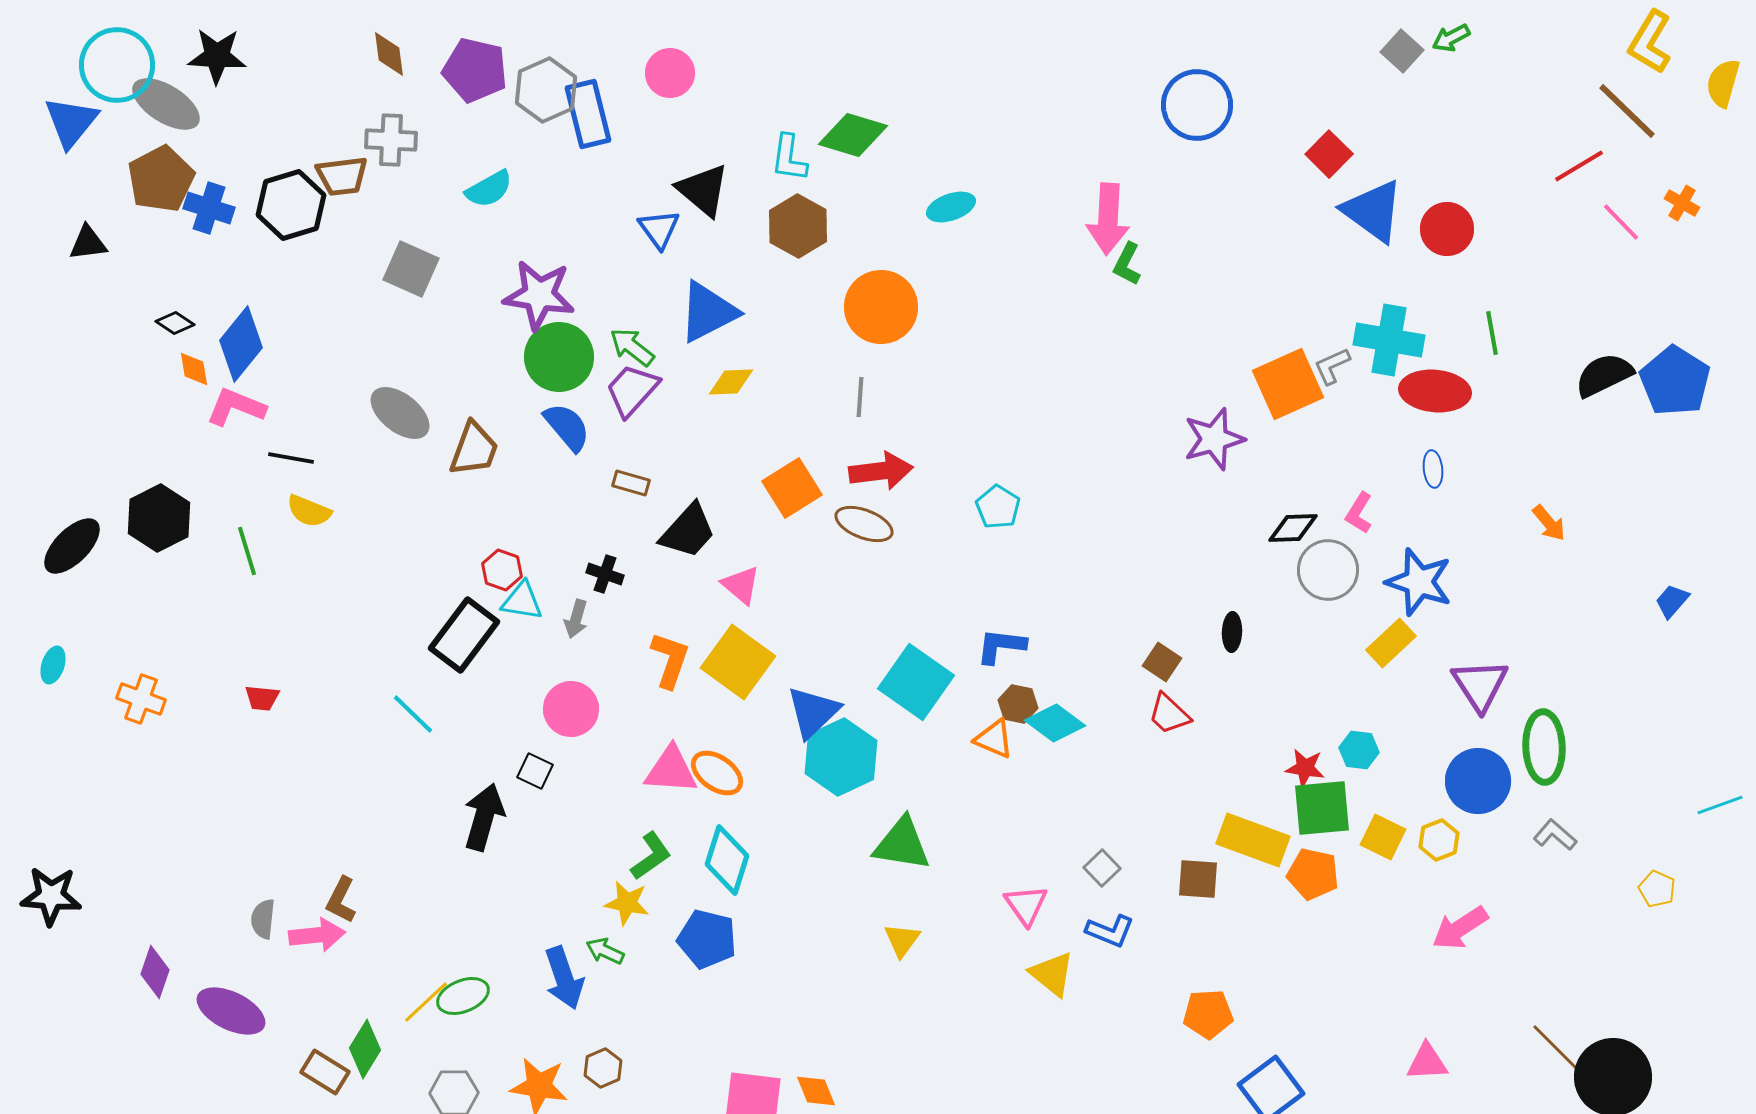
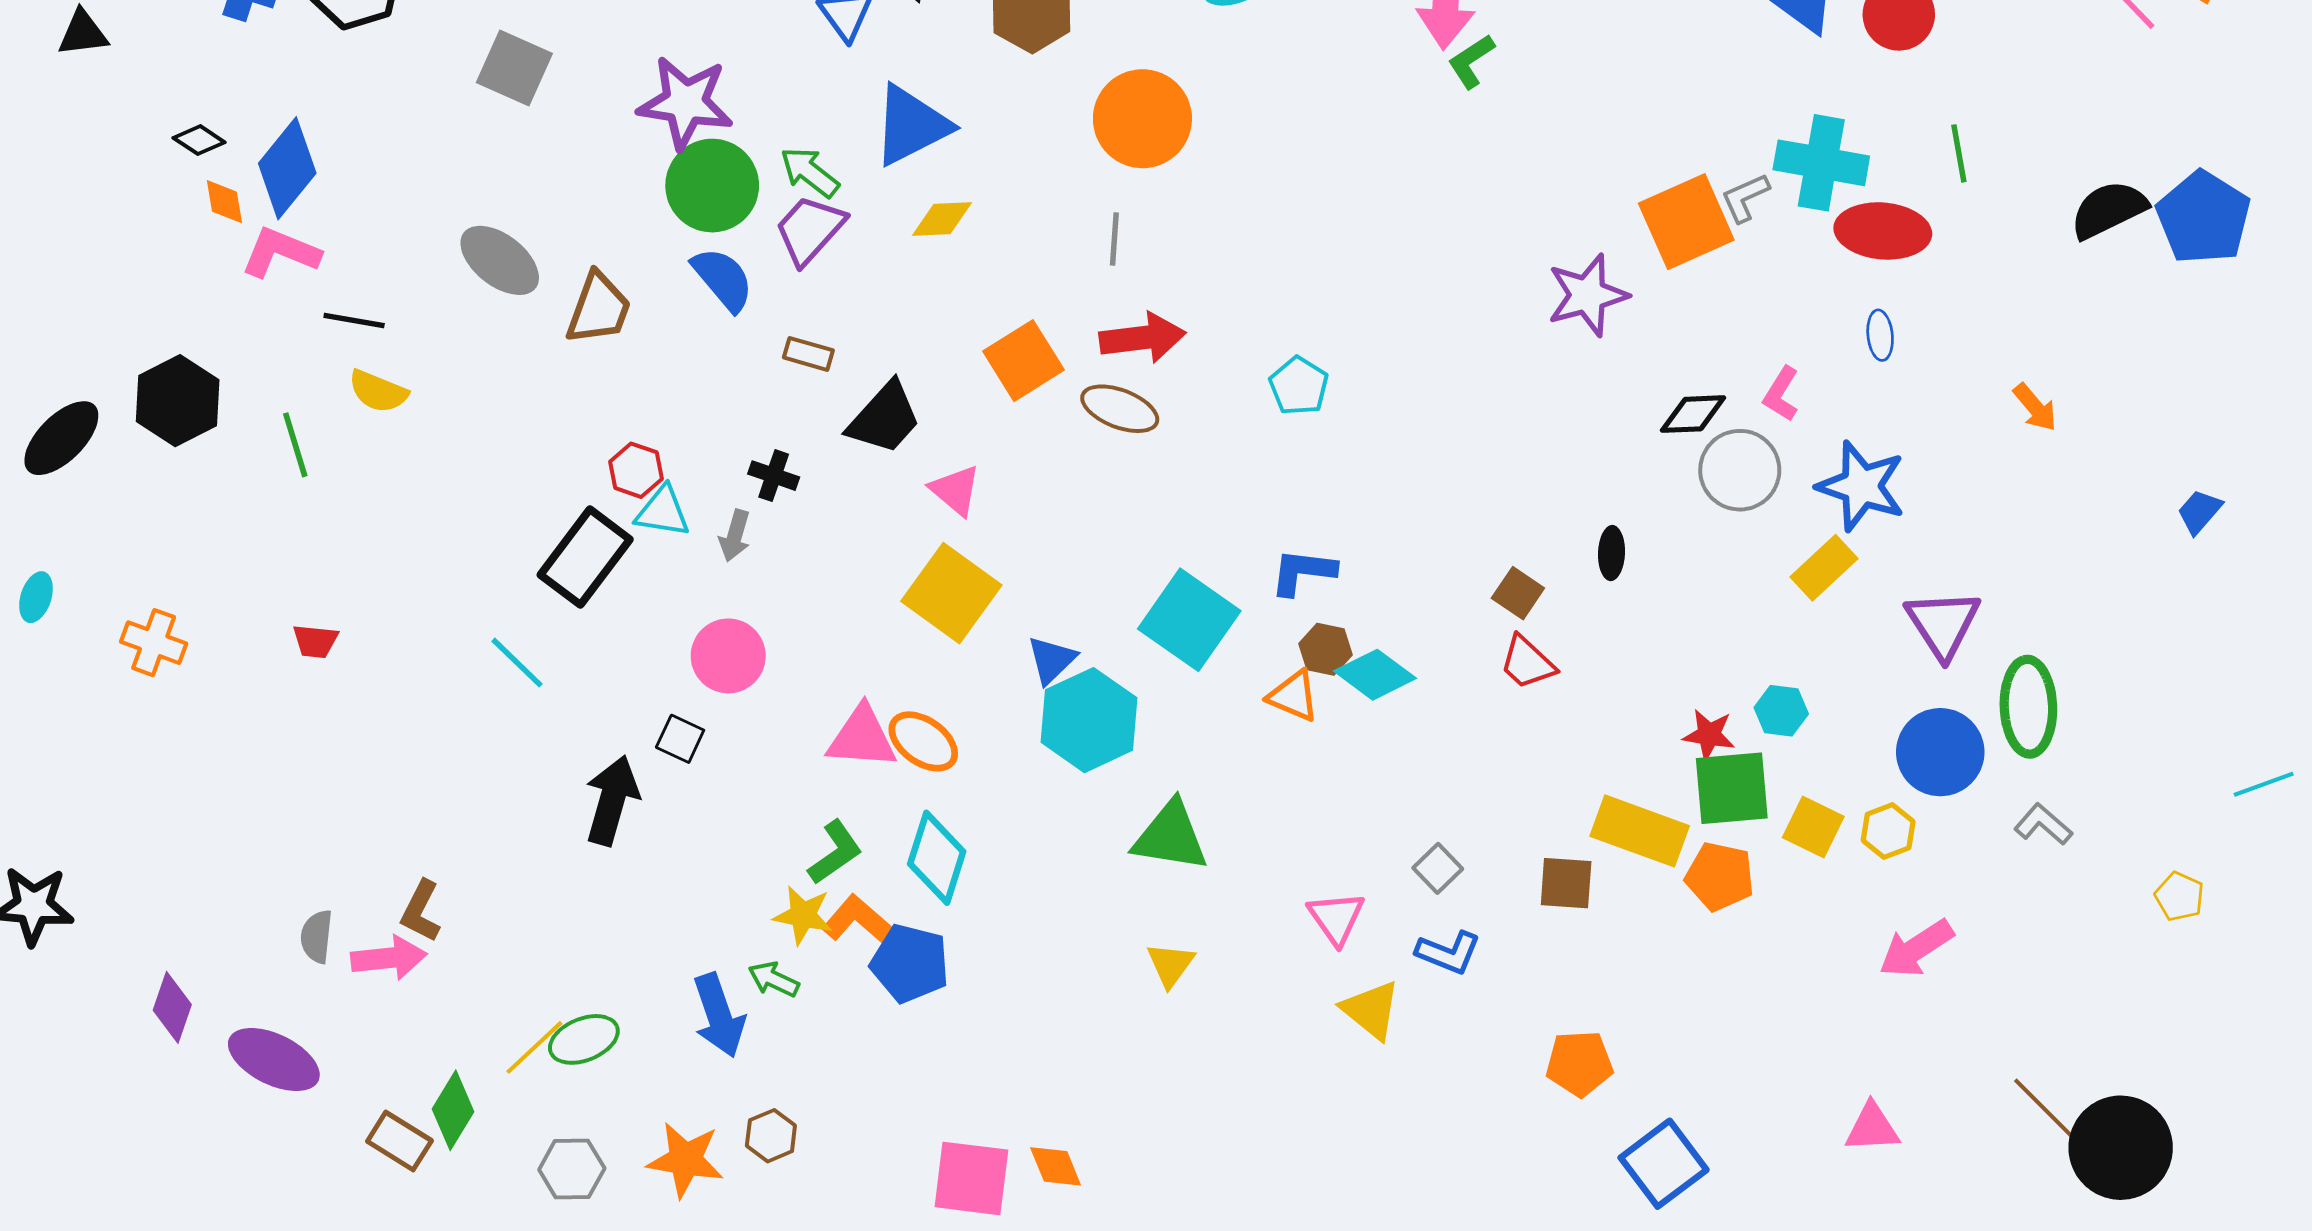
green L-shape: (1127, 264) -> (1471, 61), turned 30
orange L-shape: (670, 660) -> (860, 922), moved, turned -68
blue triangle: (813, 712) -> (1052, 660), size x0.7

